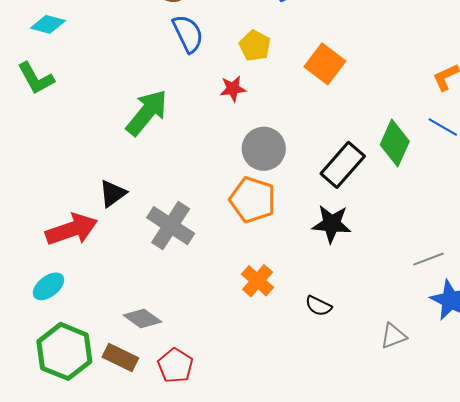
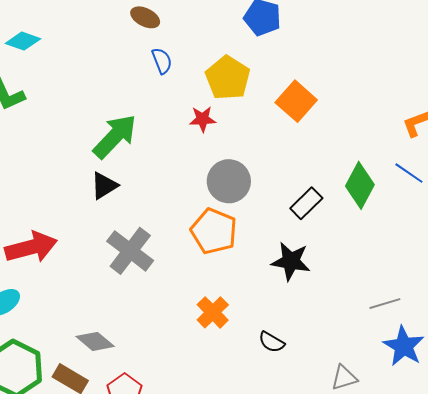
blue semicircle: (188, 34) -> (162, 61), size x0.7
yellow pentagon: (255, 46) -> (228, 78), size x1.4
black rectangle: (343, 165) -> (306, 203), size x0.7
black triangle: (113, 193) -> (104, 186), moved

